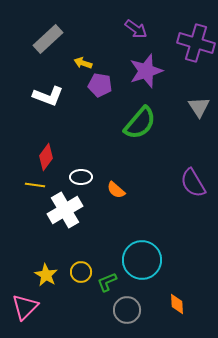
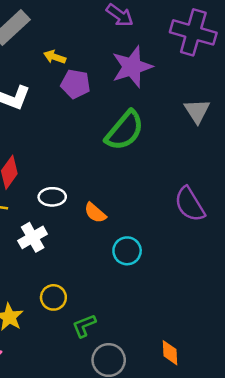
white cross: (65, 210) -> (33, 237), size x0.7
cyan circle: (142, 260) -> (127, 251), moved, size x0.6
yellow circle: (81, 272) -> (53, 297), moved

